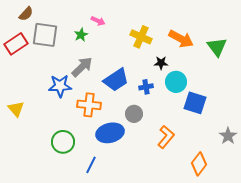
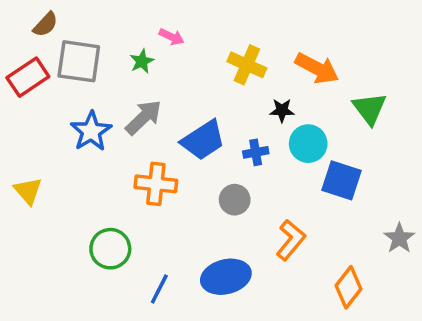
green triangle: (217, 47) -> (370, 109), moved
blue star: (60, 86) -> (91, 131), moved, turned -30
blue ellipse: (110, 133) -> (226, 277), moved

